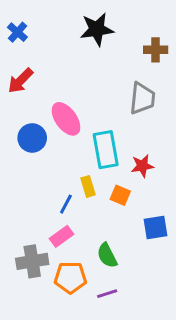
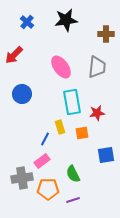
blue cross: (17, 32) -> (27, 22), moved
pink ellipse: (66, 119) -> (61, 67), moved
orange square: (120, 195) -> (82, 133), turned -32

